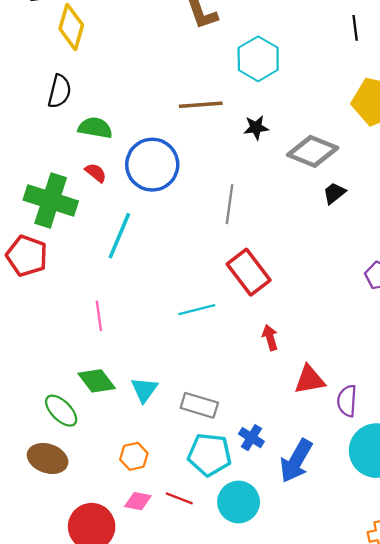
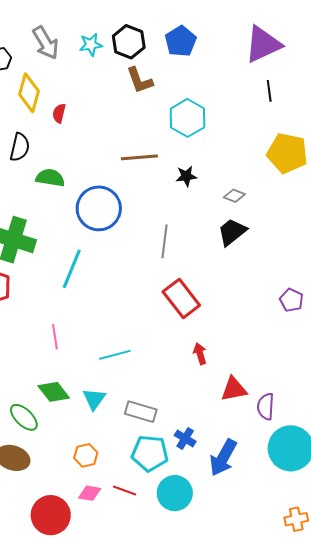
gray diamond: (313, 151) -> (234, 196), size x0.5
red semicircle: (96, 173) -> (59, 113), moved, turned -114
black trapezoid: (334, 193) -> (232, 232), moved, size x1.5
cyan line: (197, 310) -> (115, 355), moved

